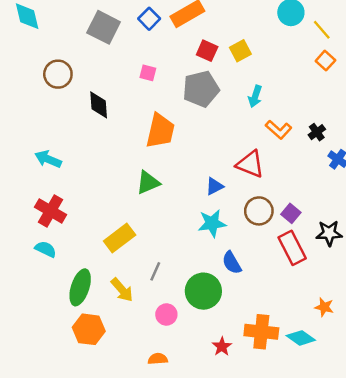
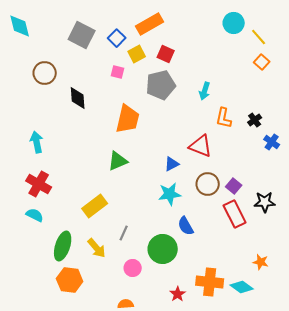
blue square: (149, 19) -> (117, 38), moved
yellow square: (240, 51) -> (137, 54), moved
orange L-shape: (279, 130) -> (224, 118), turned 60
cyan arrow: (48, 159) -> (37, 142), turned 55

